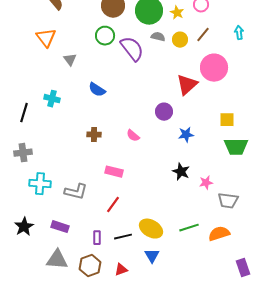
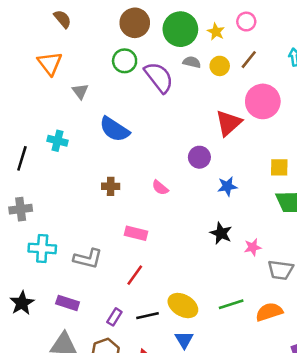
blue semicircle: (97, 90) -> (114, 129), size x1.4
purple rectangle: (97, 238) -> (114, 317), turned 32

